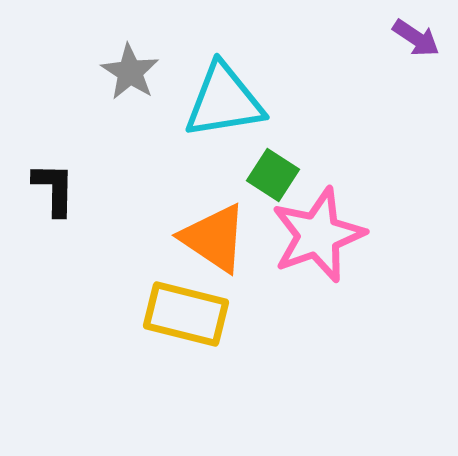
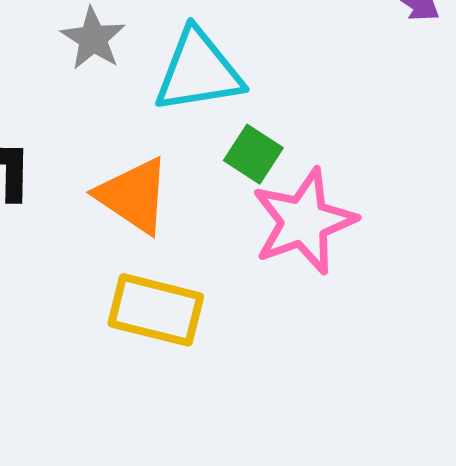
orange triangle: (214, 238) -> (133, 196), moved

